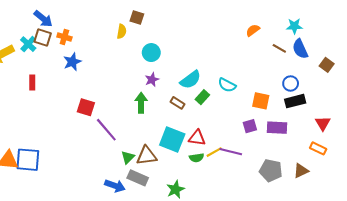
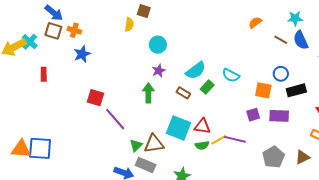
cyan cross: (28, 44) -> (30, 42), moved
blue circle: (291, 84) -> (281, 74), moved
gray pentagon: (271, 170) -> (273, 157), turned 30

